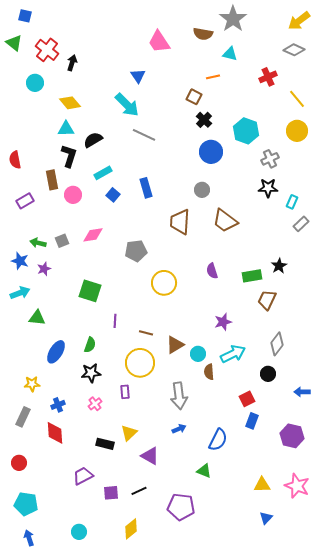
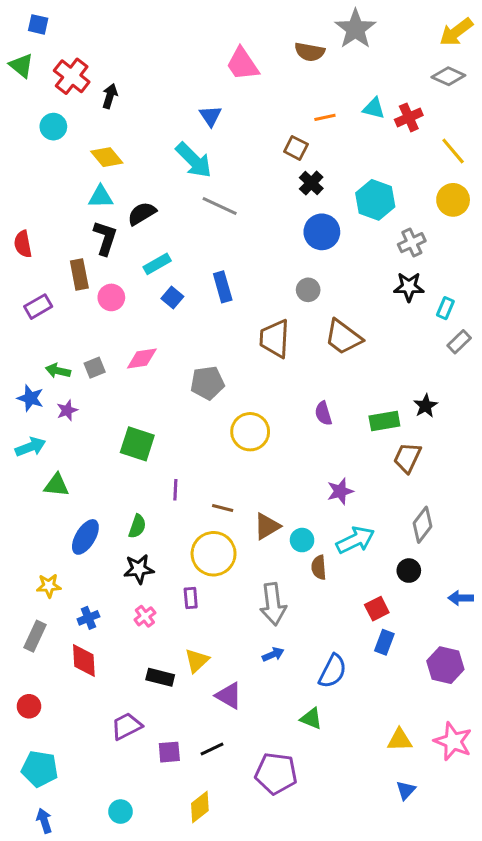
cyan triangle: (230, 54) -> (374, 108), moved

